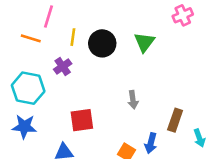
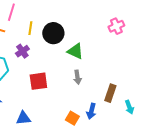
pink cross: (183, 15) -> (116, 26), moved
green triangle: (144, 42) -> (75, 51), moved, turned -42
red square: (82, 120) -> (38, 81), moved

